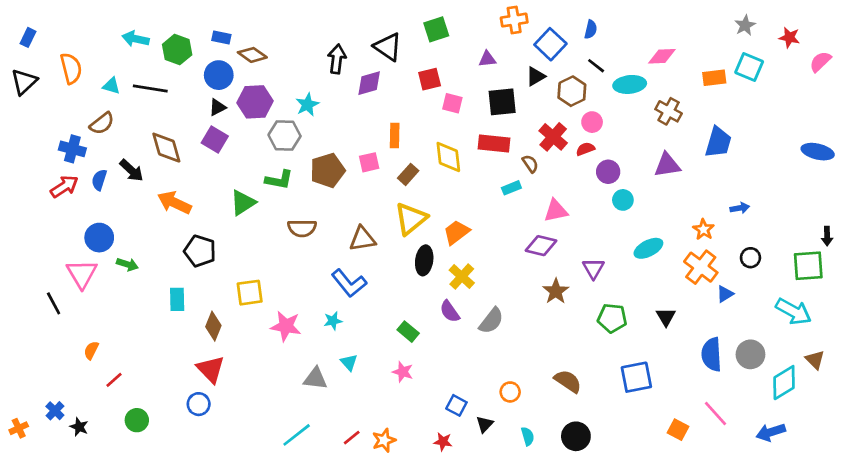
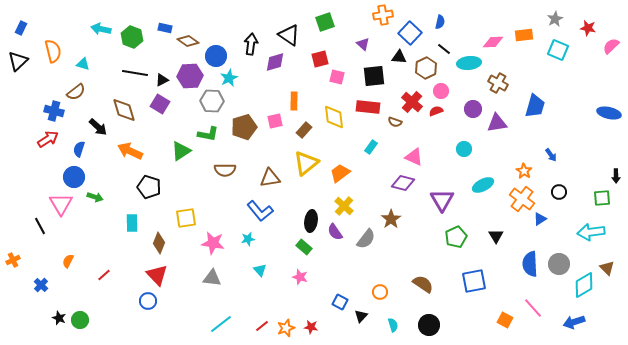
purple triangle: (487, 59) -> (363, 44), turned 48
blue circle: (219, 75) -> (216, 56), moved
black triangle: (536, 76) -> (399, 57), turned 35
orange rectangle: (714, 78) -> (524, 35), moved
black line: (150, 88) -> (135, 73), moved
brown semicircle: (530, 164) -> (395, 122), turned 144
purple circle: (608, 172) -> (473, 109), moved
blue semicircle: (99, 180) -> (79, 149), moved
cyan rectangle: (511, 188) -> (371, 147), moved, turned -32
blue arrow: (740, 208) -> (551, 155), turned 64
pink triangle: (556, 211) -> (414, 157), turned 36
black ellipse: (424, 260) -> (311, 221), moved
green square: (808, 266) -> (602, 198), size x0.7
purple triangle: (593, 268) -> (442, 200), size x1.4
brown star: (556, 291) -> (391, 219), moved
cyan arrow: (793, 311) -> (591, 232), turned 144
green pentagon: (612, 318) -> (456, 237), turned -30
gray triangle: (315, 379) -> (212, 278), moved
red line: (114, 380) -> (104, 275), moved
blue cross: (55, 411) -> (41, 285), moved
green circle: (137, 420) -> (80, 320), moved
orange cross: (19, 428) -> (13, 260), moved
red star: (443, 442) -> (311, 327), moved

